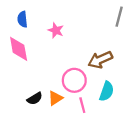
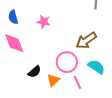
cyan semicircle: (107, 91) -> (96, 67), turned -66
black semicircle: (35, 99) -> (34, 72), moved

